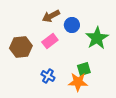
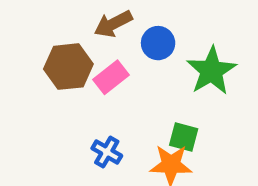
brown hexagon: (21, 47) -> (68, 67), moved
green square: (84, 69) -> (184, 137), turned 32

